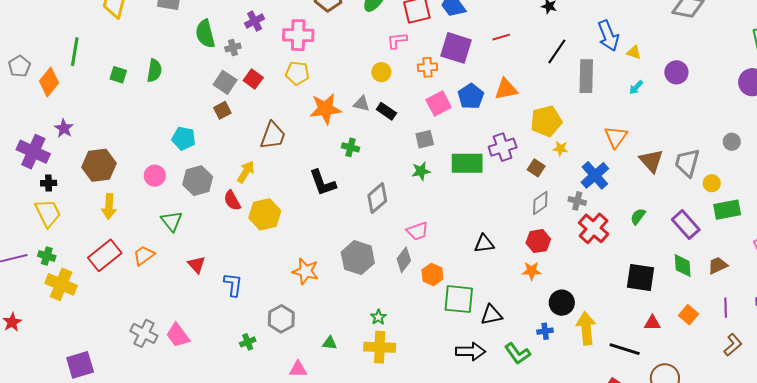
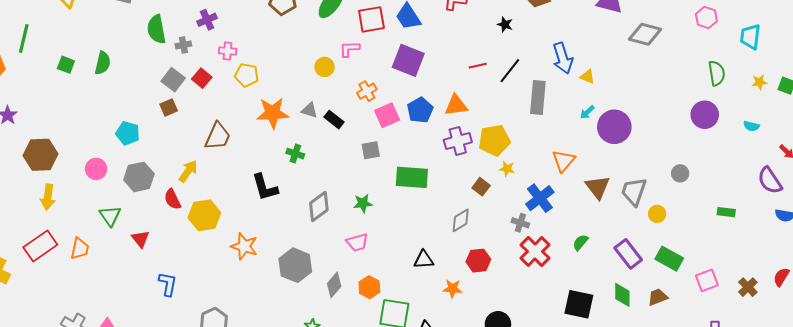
pink cross: (298, 35) -> (228, 51), moved, size x0.6
red line: (501, 37) -> (478, 66), moved
orange cross: (427, 67) -> (367, 91), moved, turned -30
yellow circle: (381, 72) -> (325, 67), moved
purple circle: (676, 72) -> (614, 127), moved, size x1.4
purple cross: (503, 147) -> (458, 141), moved
green star: (421, 171) -> (363, 203), moved
gray diamond: (540, 203) -> (461, 220), moved
green rectangle: (727, 210) -> (669, 259), moved, turned 36
orange trapezoid: (144, 255) -> (80, 249), turned 135
gray diamond: (404, 260) -> (334, 285), moved
red triangle: (197, 265) -> (140, 239), moved
orange star: (305, 271) -> (244, 246), moved
orange star: (532, 271) -> (452, 289), moved

